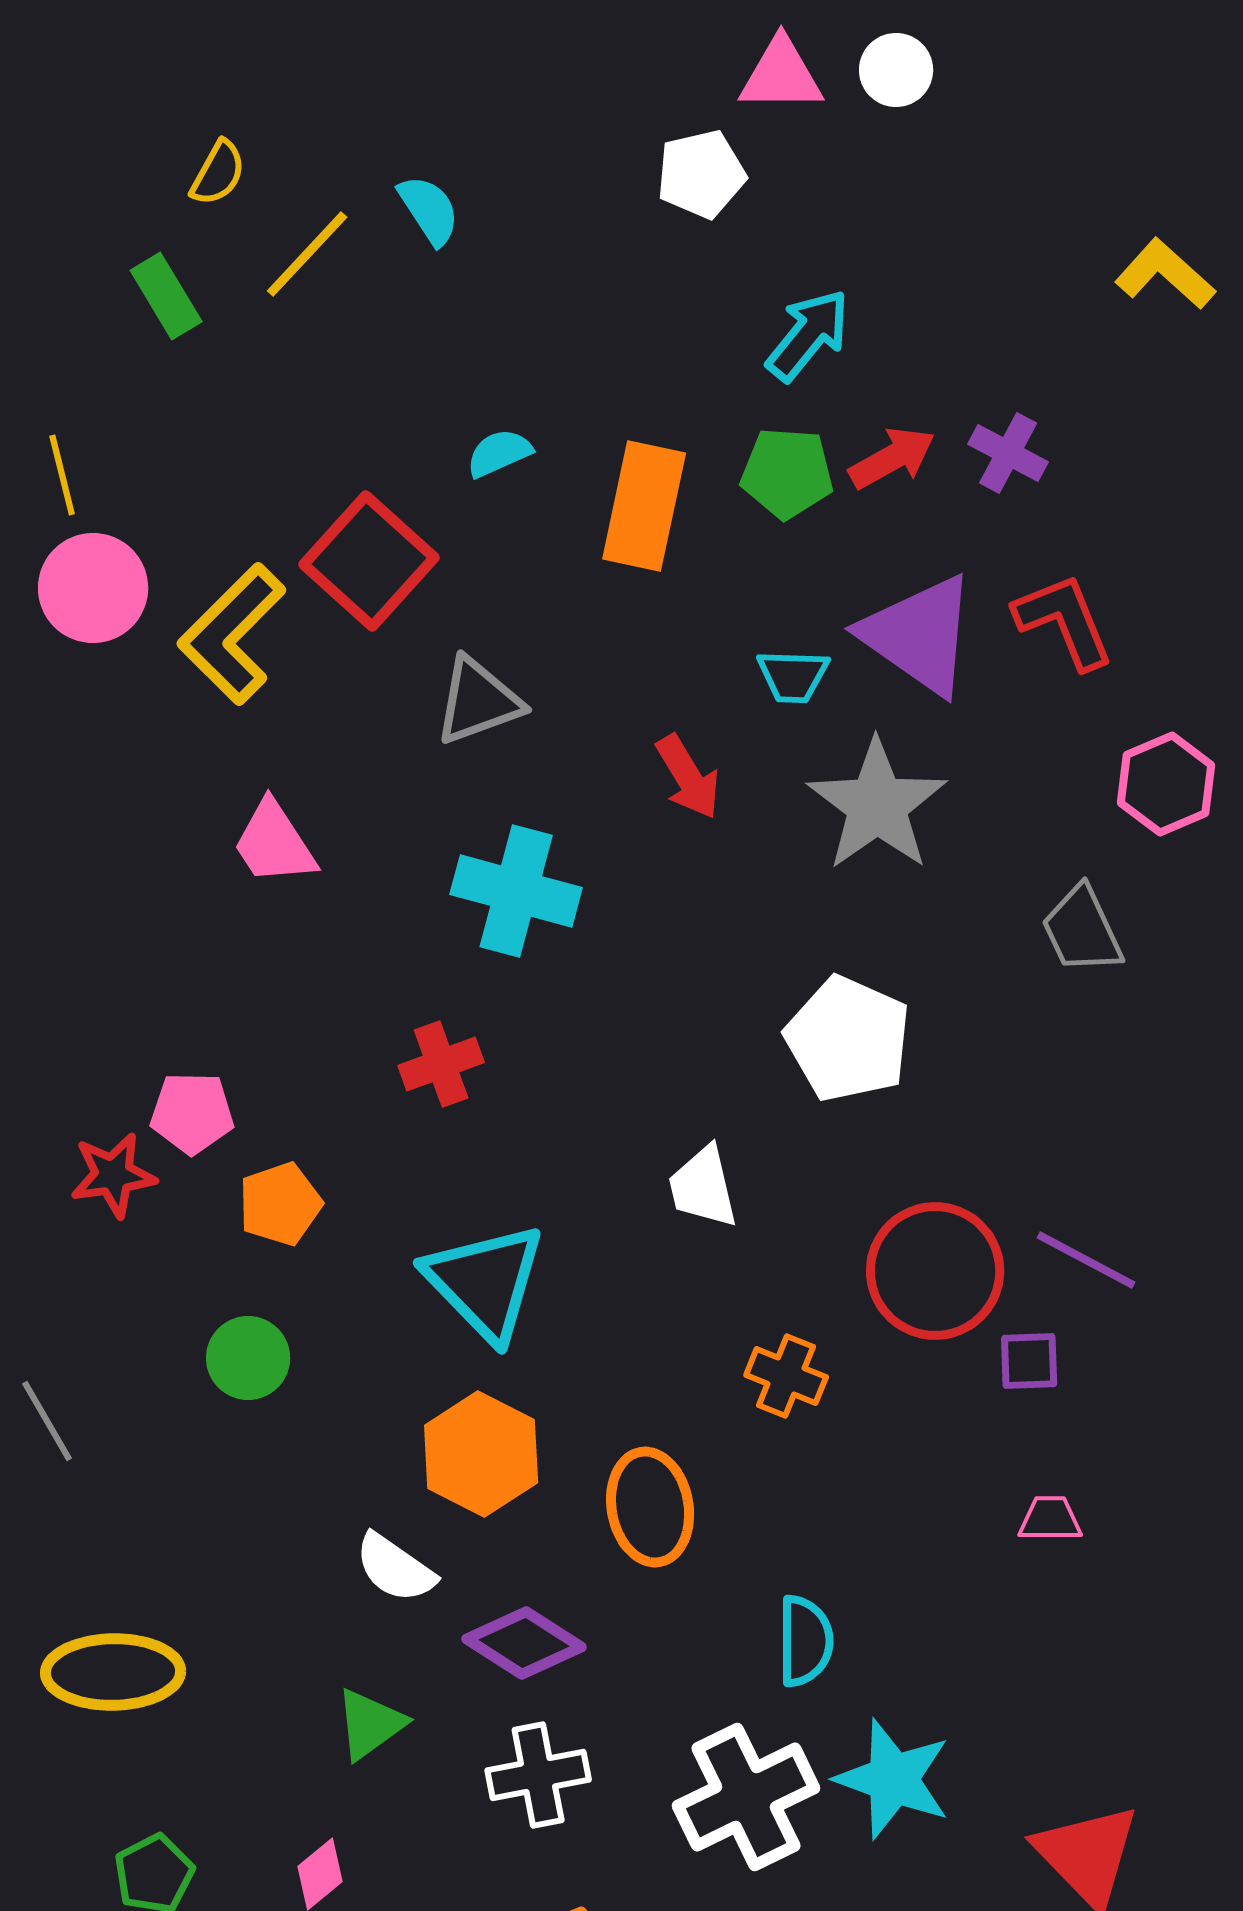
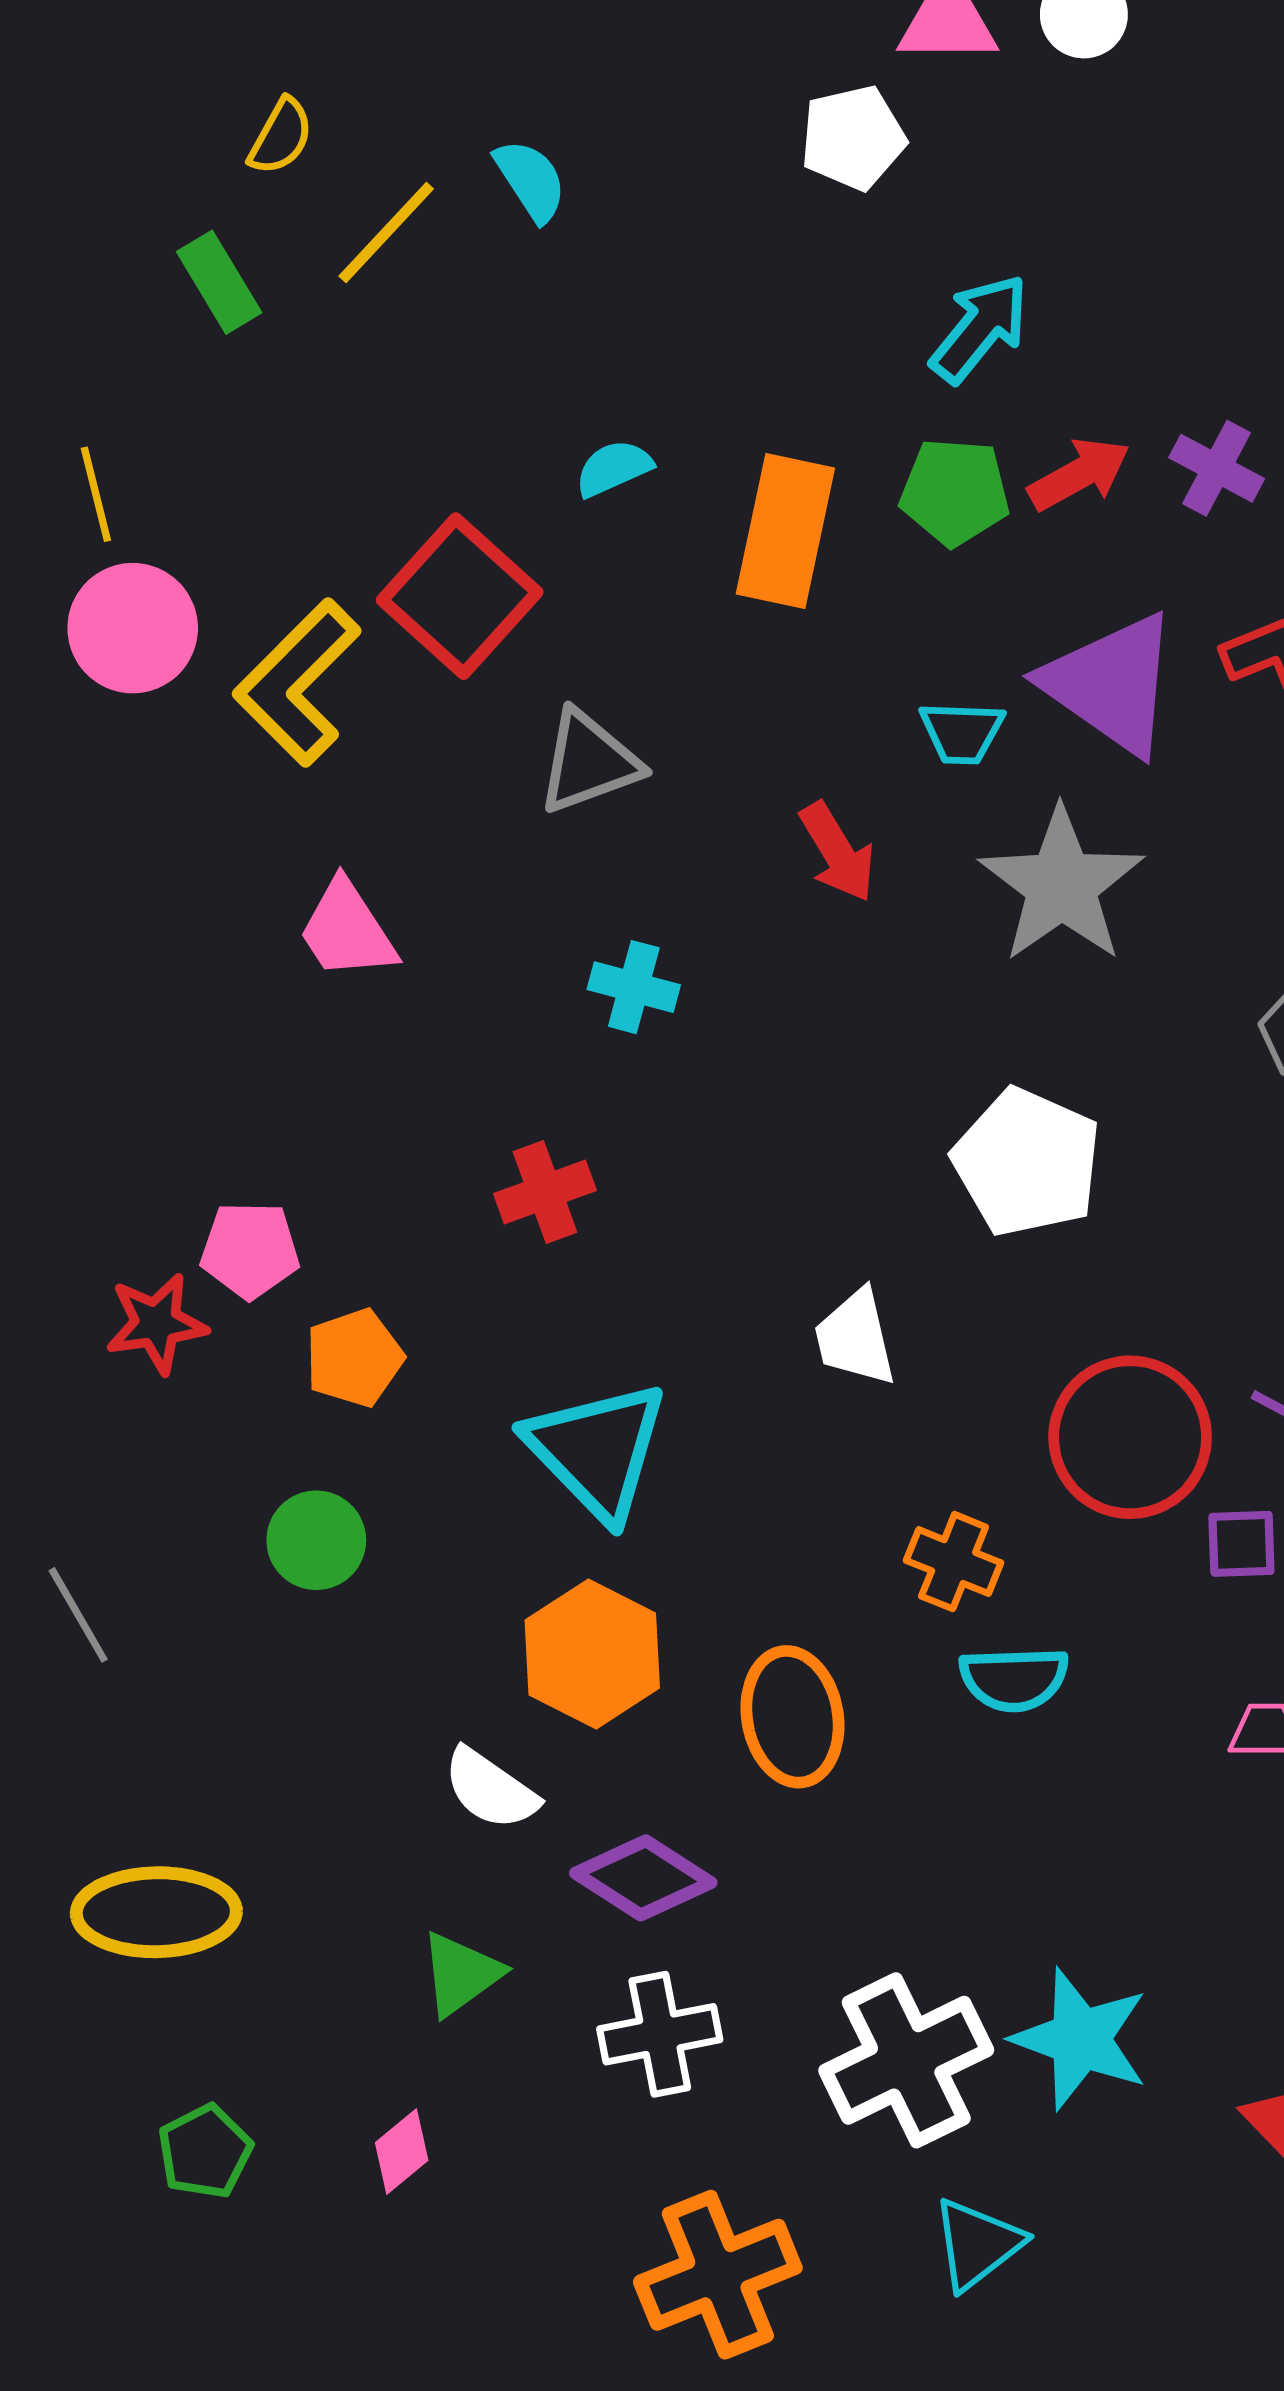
cyan cross: (516, 891) -> (634, 987), size x0.6
cyan semicircle: (805, 1641) -> (1014, 1679), moved, turned 88

